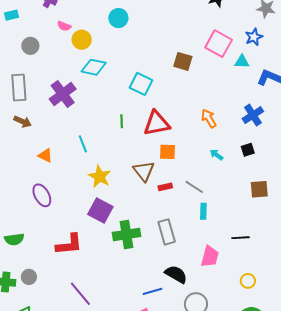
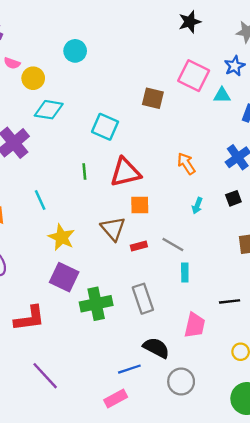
cyan arrow: (216, 155) -> (197, 206), turned -104

